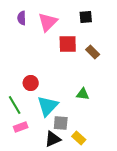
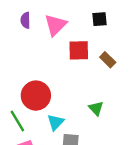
red circle: (31, 83) -> (36, 96), size x1.6
green triangle: (83, 94) -> (96, 108), turned 40
cyan triangle: (48, 106) -> (56, 122), size x0.7

